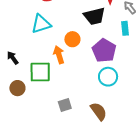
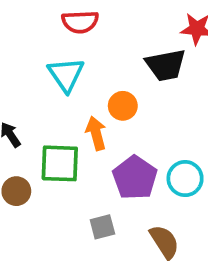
cyan triangle: (41, 24) -> (66, 75), turned -50
purple pentagon: (104, 51) -> (135, 178), moved

